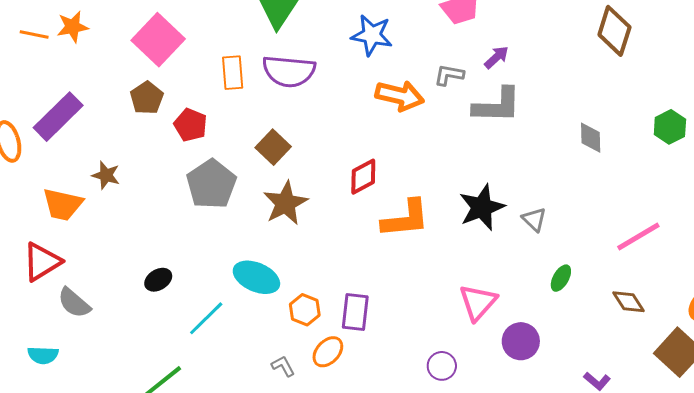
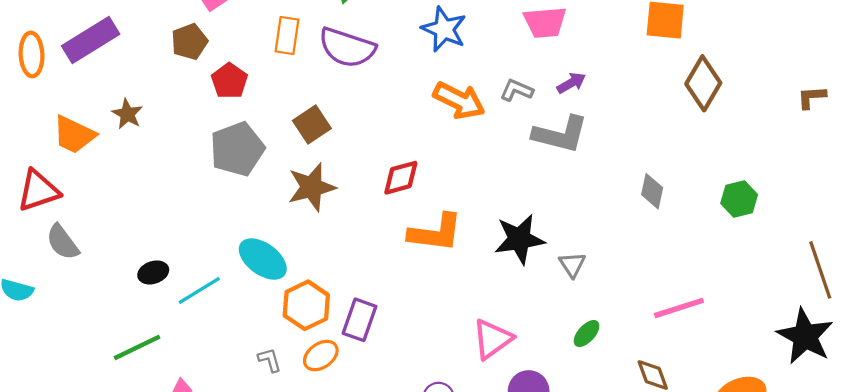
black ellipse: (158, 280) -> (153, 272), moved
orange hexagon: (305, 310) -> (306, 305), size x1.4

